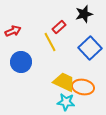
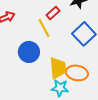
blue circle: (21, 62) -> (29, 52), moved
yellow trapezoid: (64, 82) -> (58, 68), turned 60

